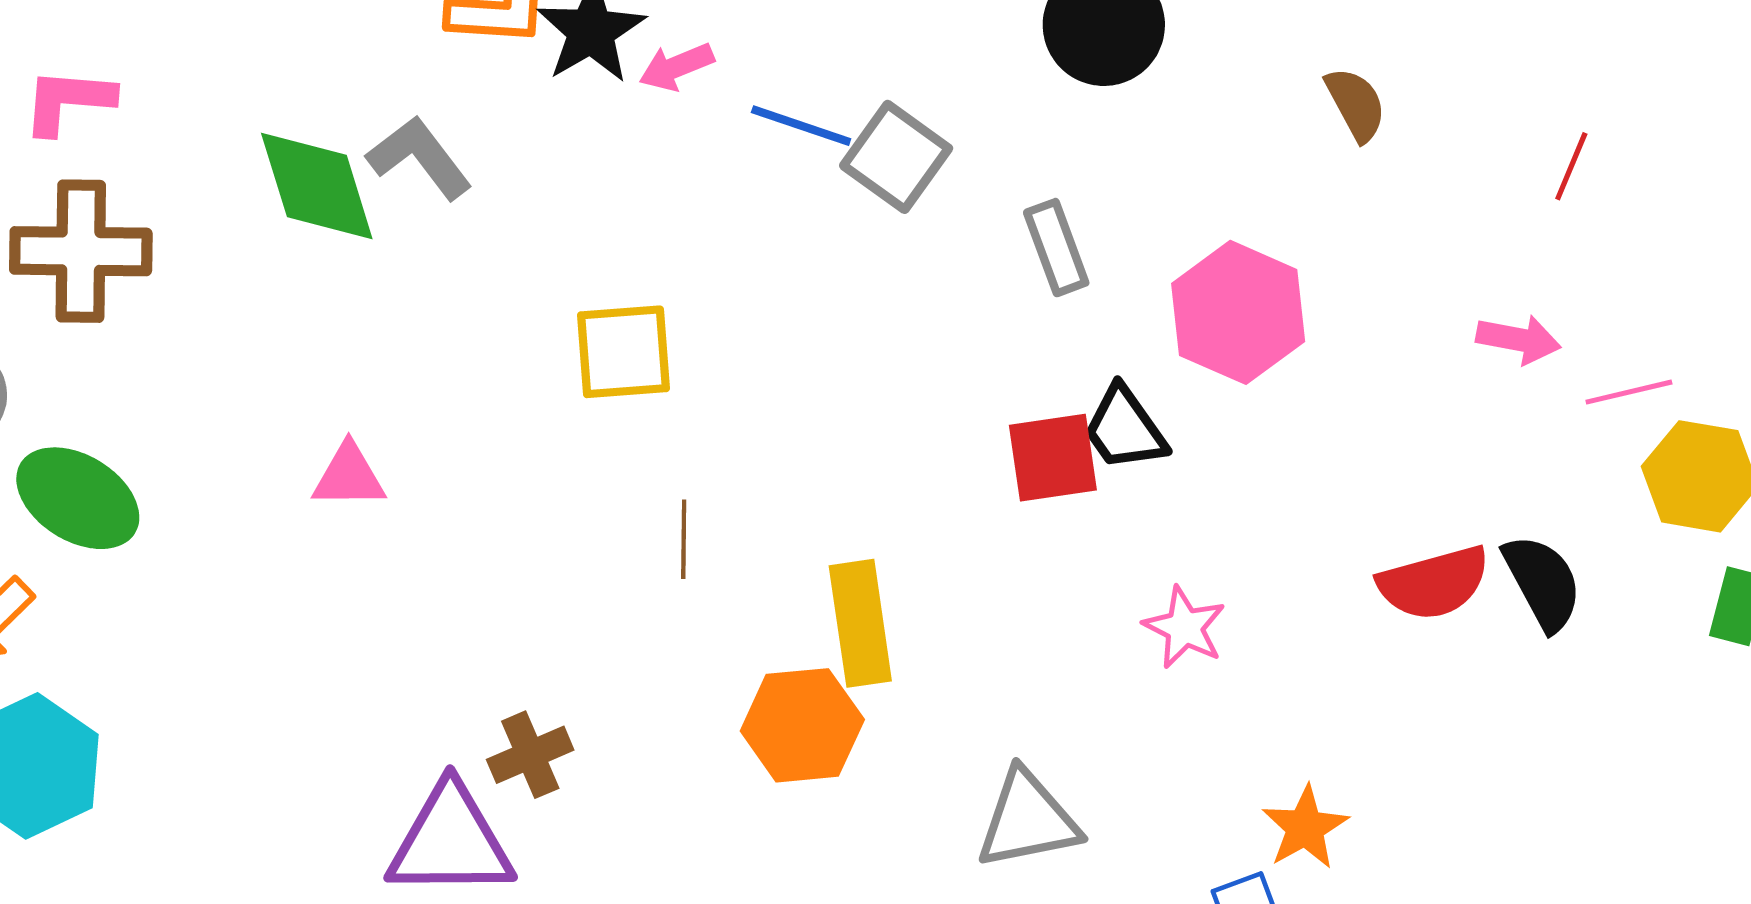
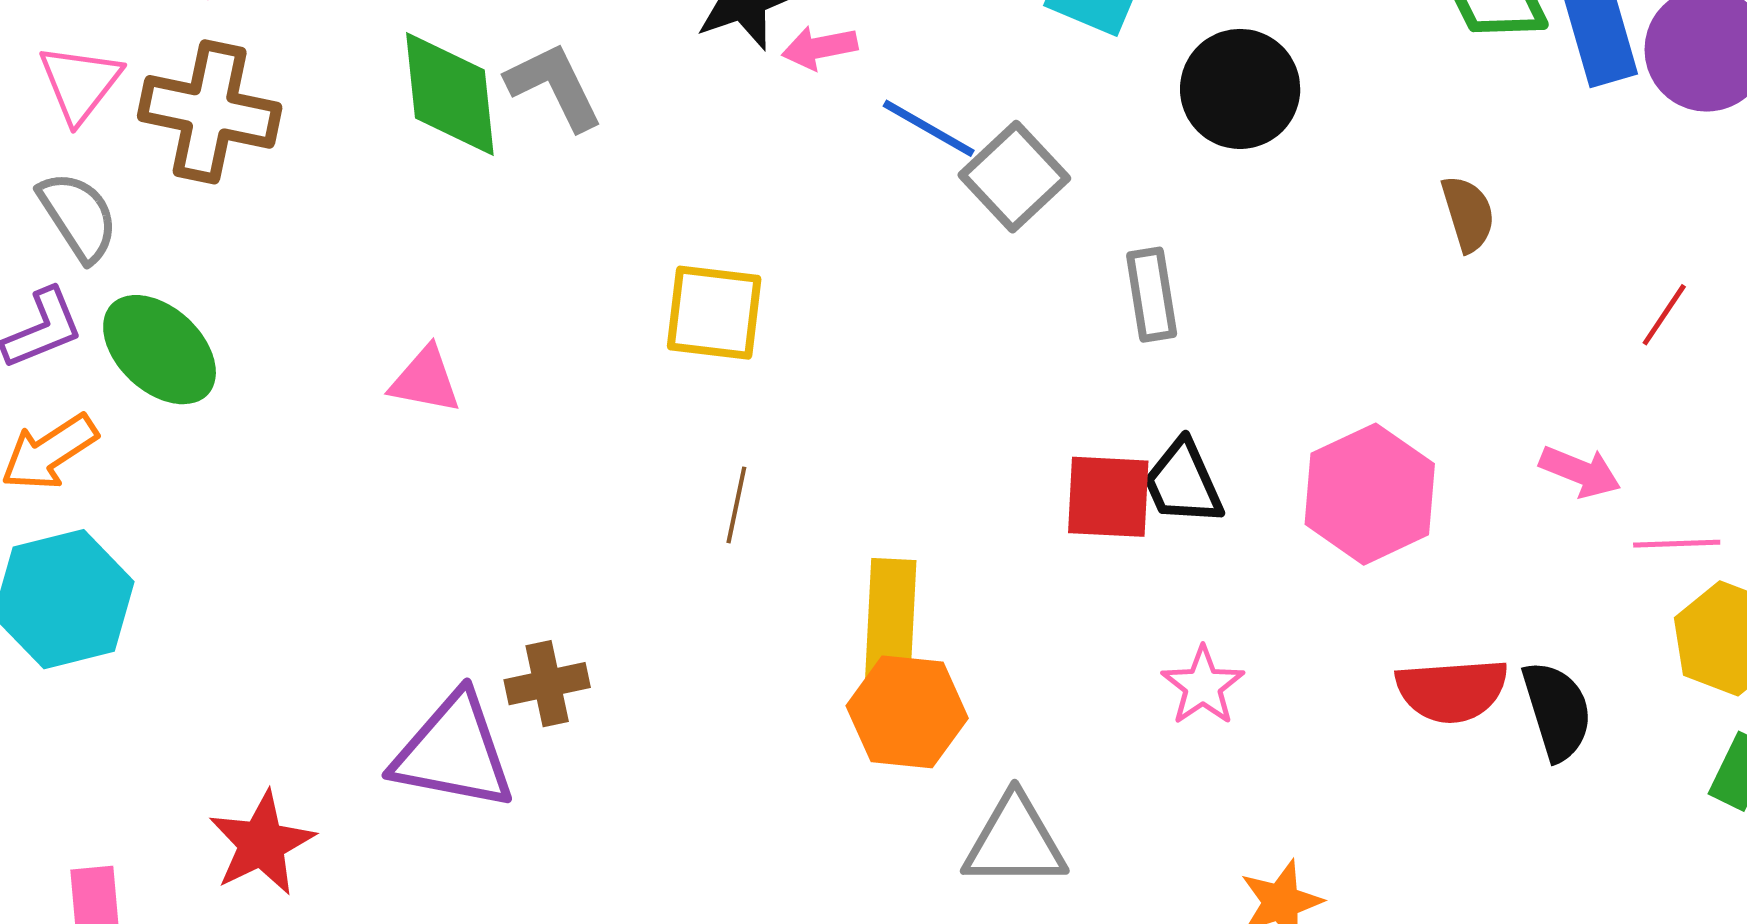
pink hexagon: (1238, 312) -> (1370, 494), moved
orange hexagon: (802, 725) -> (907, 712), moved

